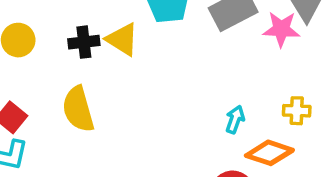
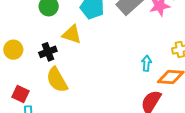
black cross: (84, 42) -> (48, 52), moved

